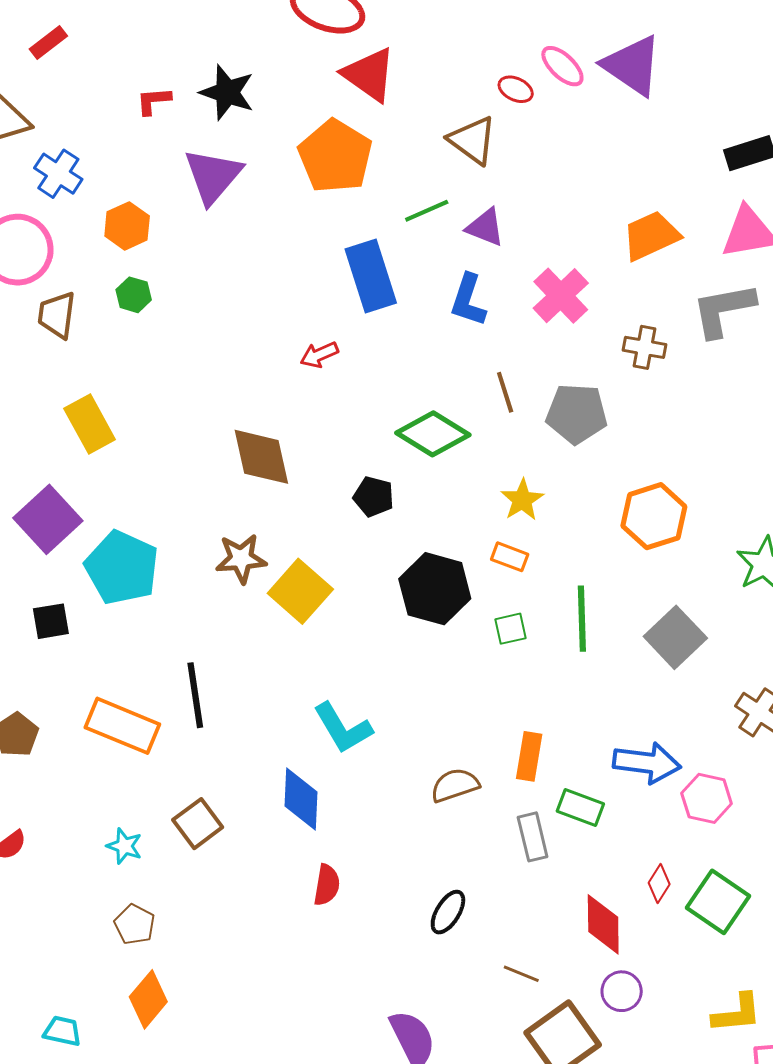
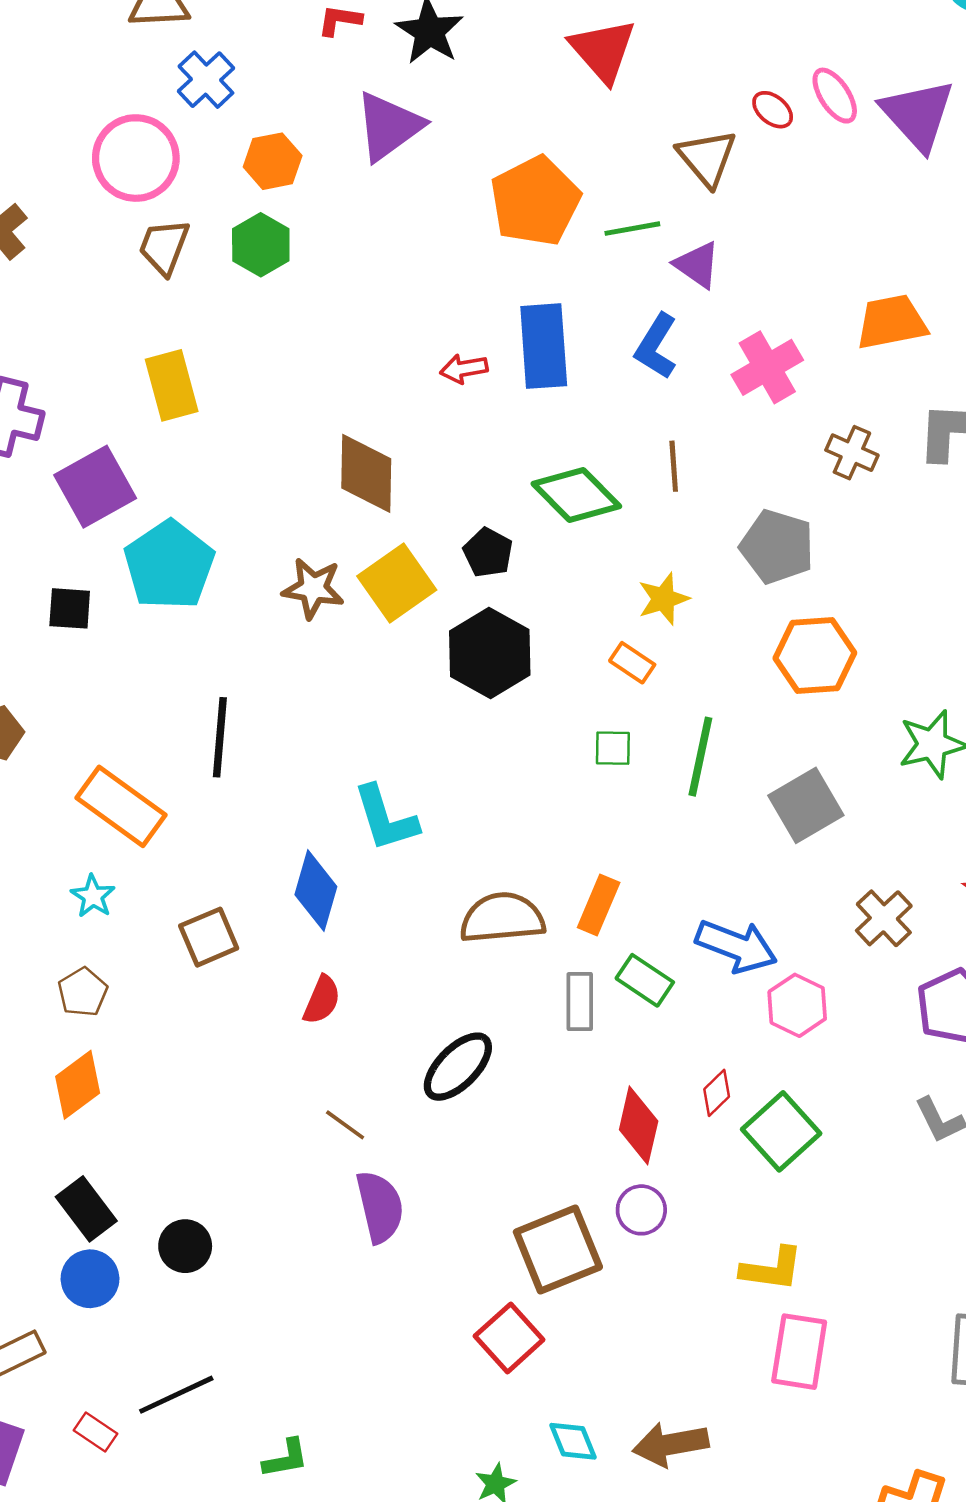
orange pentagon: (335, 156) -> (535, 201), moved
blue rectangle: (371, 276) -> (544, 346), moved
green hexagon: (134, 295) -> (261, 245), size x1.4
gray pentagon: (577, 414) -> (777, 547), moved
black hexagon: (435, 589) -> (490, 653), moved
yellow square: (300, 591) -> (397, 583), moved
orange rectangle: (122, 726) -> (121, 806), moved
brown semicircle: (455, 785) -> (502, 918), size x1.4
brown square: (198, 824) -> (209, 937), moved
black ellipse: (448, 912) -> (458, 1067), size x1.4
brown line: (521, 974) -> (345, 1125), moved

